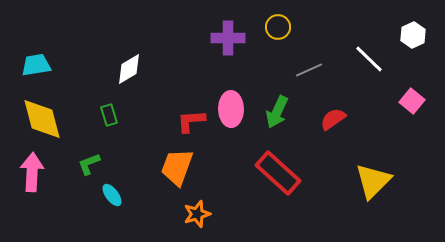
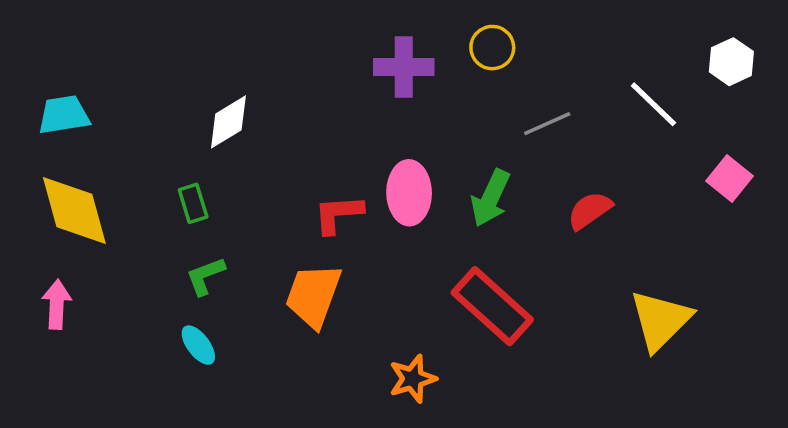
green L-shape: (89, 164) -> (205, 276), moved
pink arrow: (32, 172) -> (57, 304), size x0.7
orange star: (197, 214) -> (413, 379), moved

